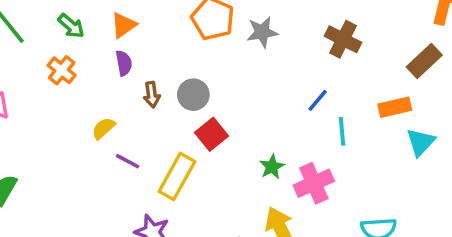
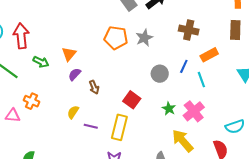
brown rectangle: (424, 61) -> (235, 30), turned -30
purple semicircle: (124, 63) -> (75, 74), turned -112
orange cross: (62, 70) -> (32, 101), moved
gray circle: (193, 95) -> (160, 74), moved
orange rectangle: (395, 107) -> (209, 55), moved

